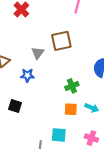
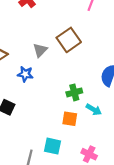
brown square: (61, 41) -> (69, 40), turned -30
cyan arrow: (92, 108) -> (94, 110), moved

